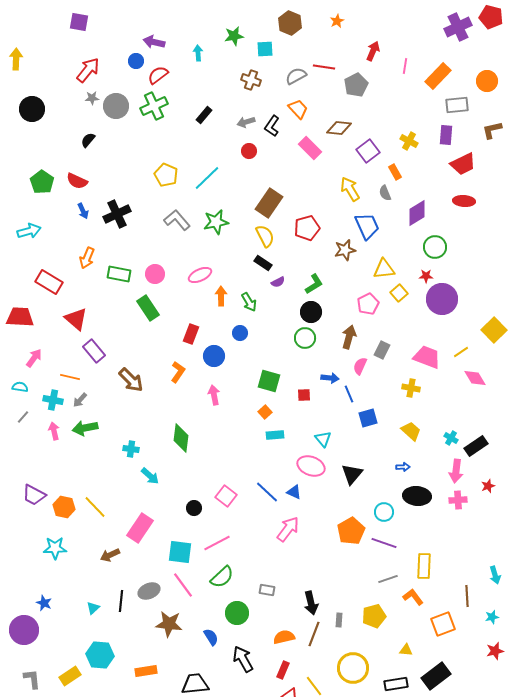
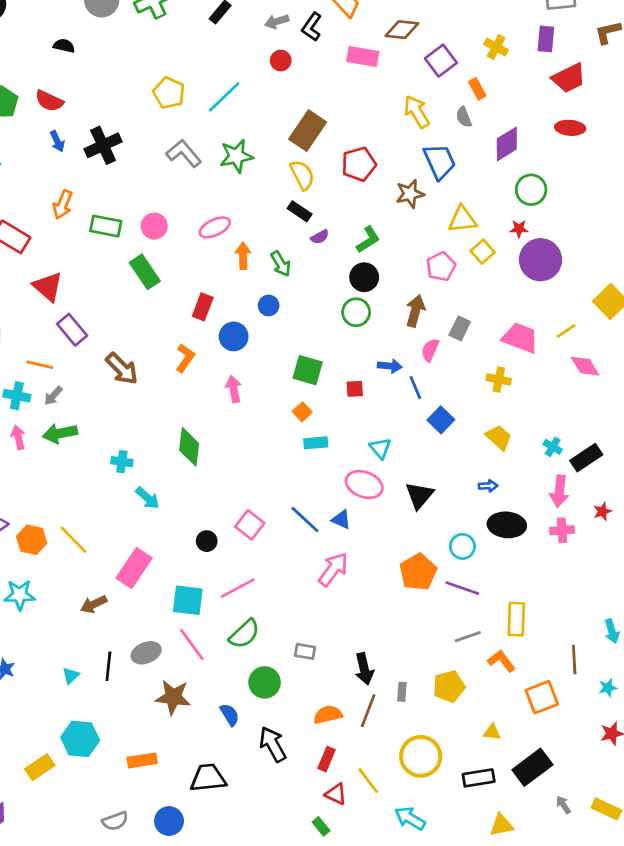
black semicircle: (88, 140) -> (64, 46), turned 63
pink rectangle: (310, 148) -> (363, 56), turned -35
blue square: (368, 418) -> (441, 420), turned -30

